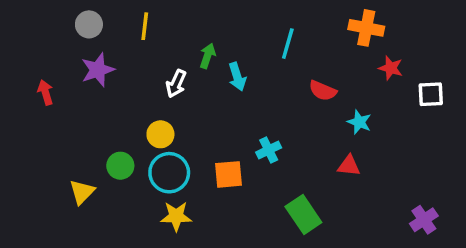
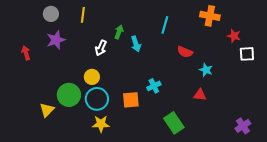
red star: (391, 68) -> (234, 36), moved
green circle: (120, 166) -> (69, 95), size x1.5

